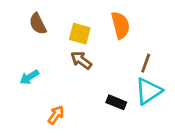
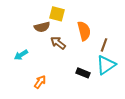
brown semicircle: (38, 24) -> (42, 27), moved, turned -77
orange semicircle: (120, 25) -> (84, 31), moved
yellow square: (80, 34) -> (57, 14), moved

